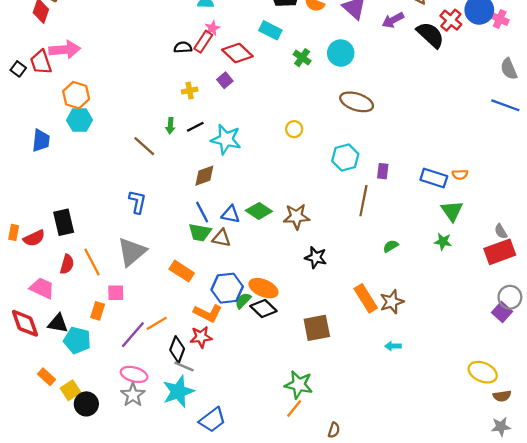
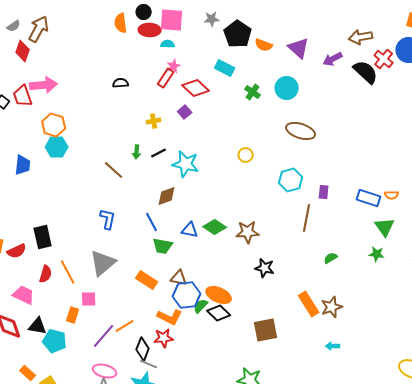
black semicircle: (183, 47) -> (121, 83), moved
blue line: (202, 212) -> (152, 222), moved
brown triangle: (221, 238) -> (179, 278), moved

